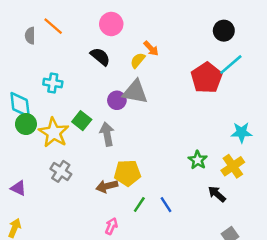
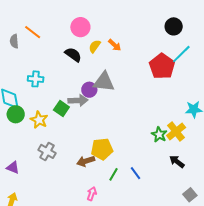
yellow semicircle: (138, 60) -> (95, 46), moved
yellow star: (54, 133) -> (39, 120), size x0.7
gray arrow: (107, 134) -> (78, 100), moved, turned 102
yellow cross: (233, 166) -> (176, 132), moved

